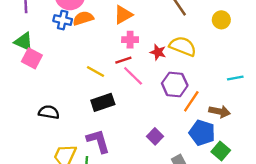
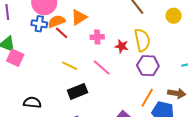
orange triangle: (123, 15) -> (79, 17), moved
yellow semicircle: (183, 46) -> (142, 40), turned 60
red line: (123, 60) -> (62, 33), moved, turned 64
purple hexagon: (175, 84) -> (148, 66), moved
orange line: (191, 101) -> (147, 98), moved

